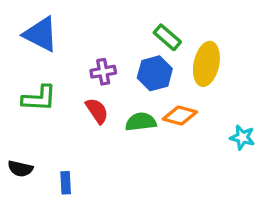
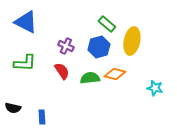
purple cross: (103, 72) -> (66, 46), turned 35

